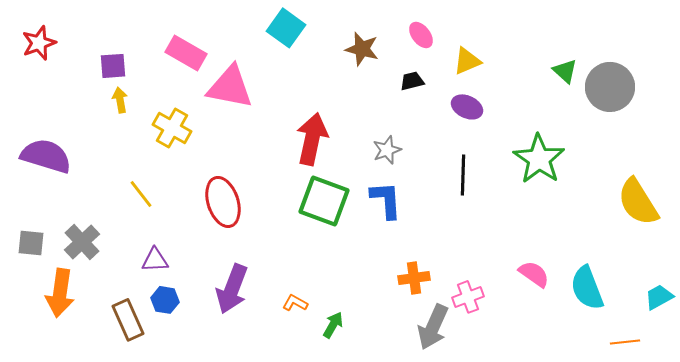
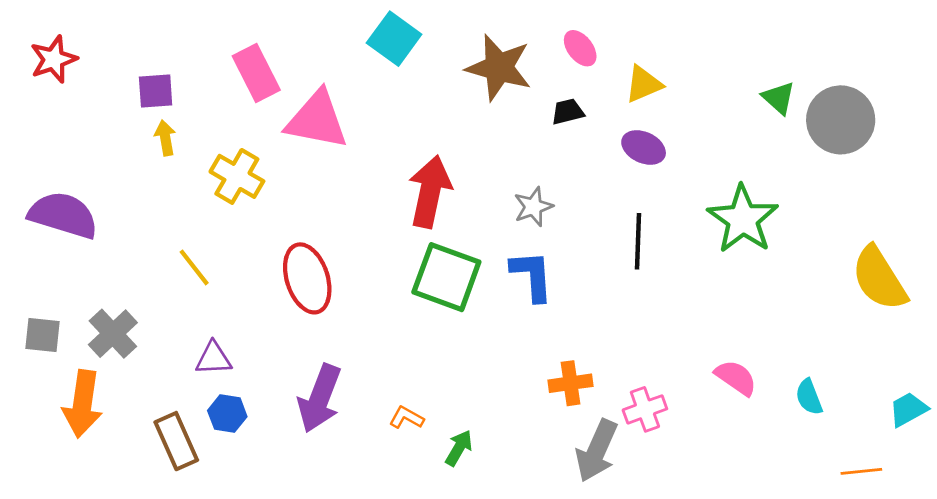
brown star: (362, 49) -> (499, 68), size x1.4
pink rectangle: (186, 53) -> (256, 73), turned 33
cyan semicircle: (587, 288) -> (809, 397), size x0.6

